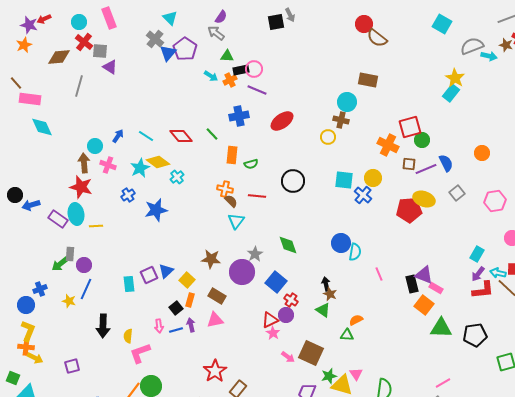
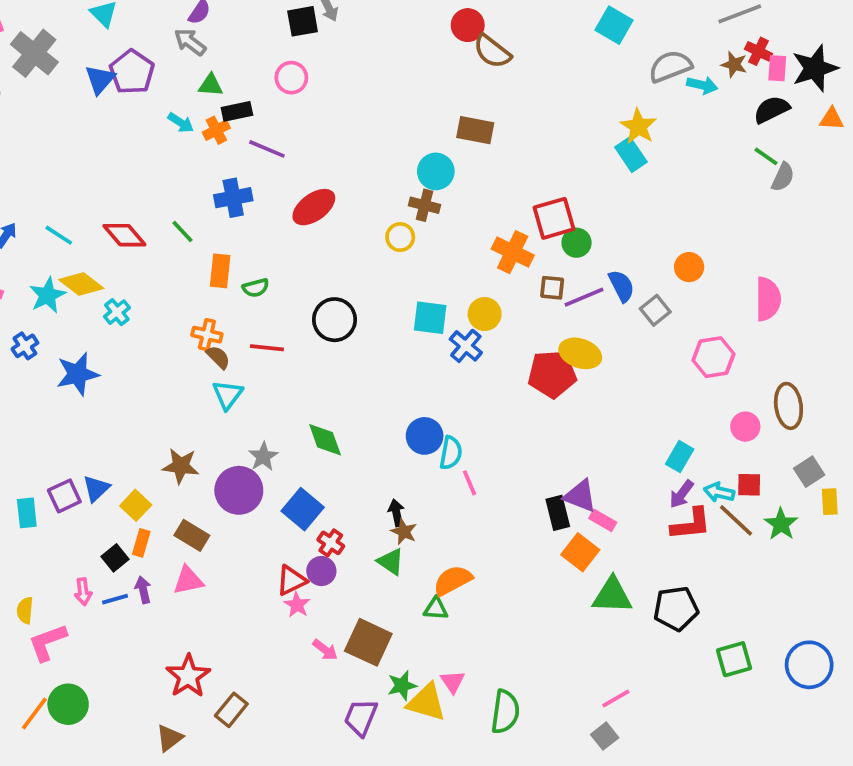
gray cross: (155, 39) -> (34, 53), moved, size x1.4
pink circle: (254, 69) -> (291, 78), moved
cyan rectangle: (451, 93) -> (631, 155), turned -72
gray square: (457, 193) -> (655, 310), moved
pink line: (379, 274) -> (470, 483), moved
orange semicircle: (356, 320) -> (453, 580), size x1.5

